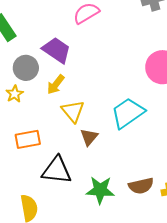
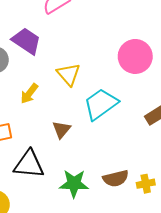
yellow arrow: (56, 85) -> (29, 94), moved
yellow triangle: (73, 111) -> (69, 74), moved

